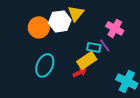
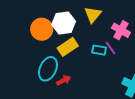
yellow triangle: (76, 13) -> (93, 15), moved
yellow rectangle: (87, 60) -> (68, 47), moved
red arrow: (80, 72) -> (64, 80), moved

